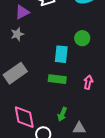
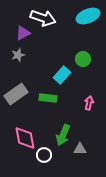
cyan rectangle: (61, 54) -> (62, 75), turned 36
green rectangle: (57, 79) -> (48, 98), moved
green arrow: (62, 114) -> (63, 135), size x1.5

